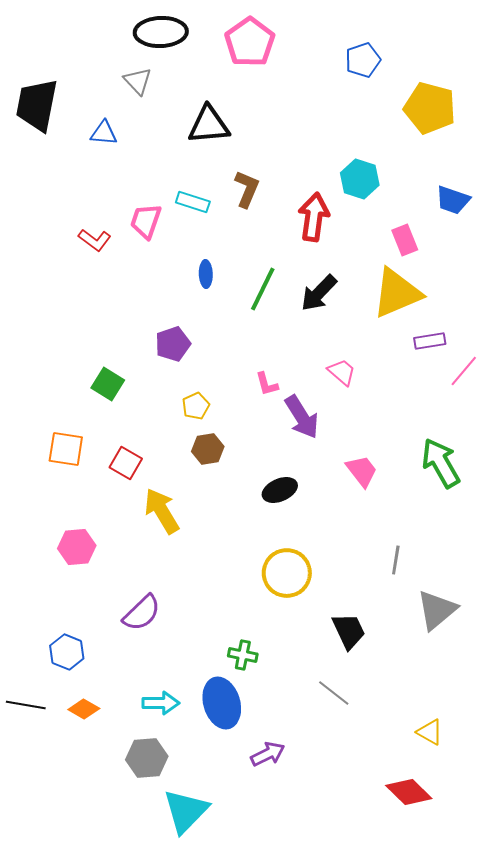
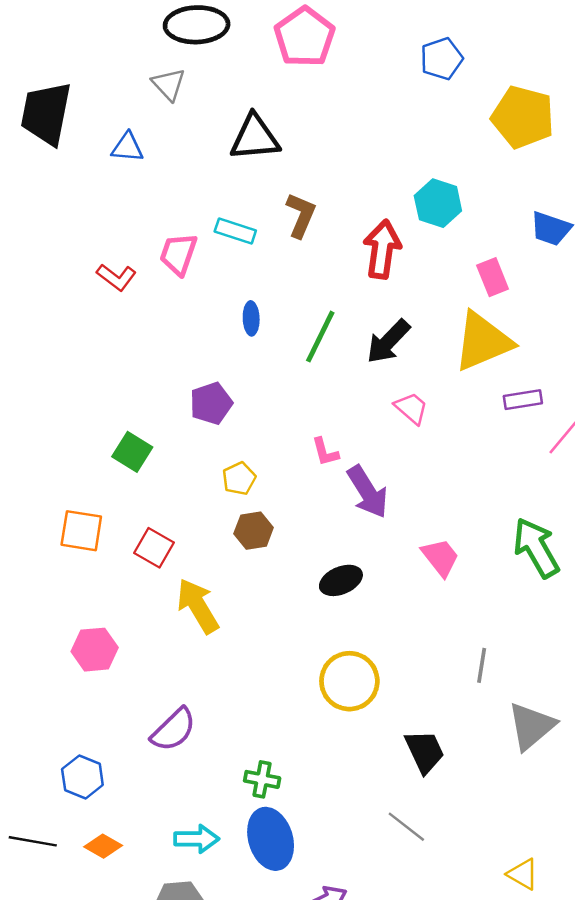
pink trapezoid: (342, 372) -> (411, 408), moved
green cross: (243, 655) -> (262, 779), moved

